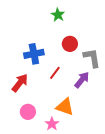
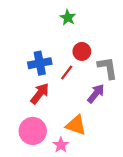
red line: (55, 73) -> (67, 73), moved
red arrow: (20, 83) -> (40, 94), moved
pink circle: (28, 112) -> (33, 131), size x1.5

